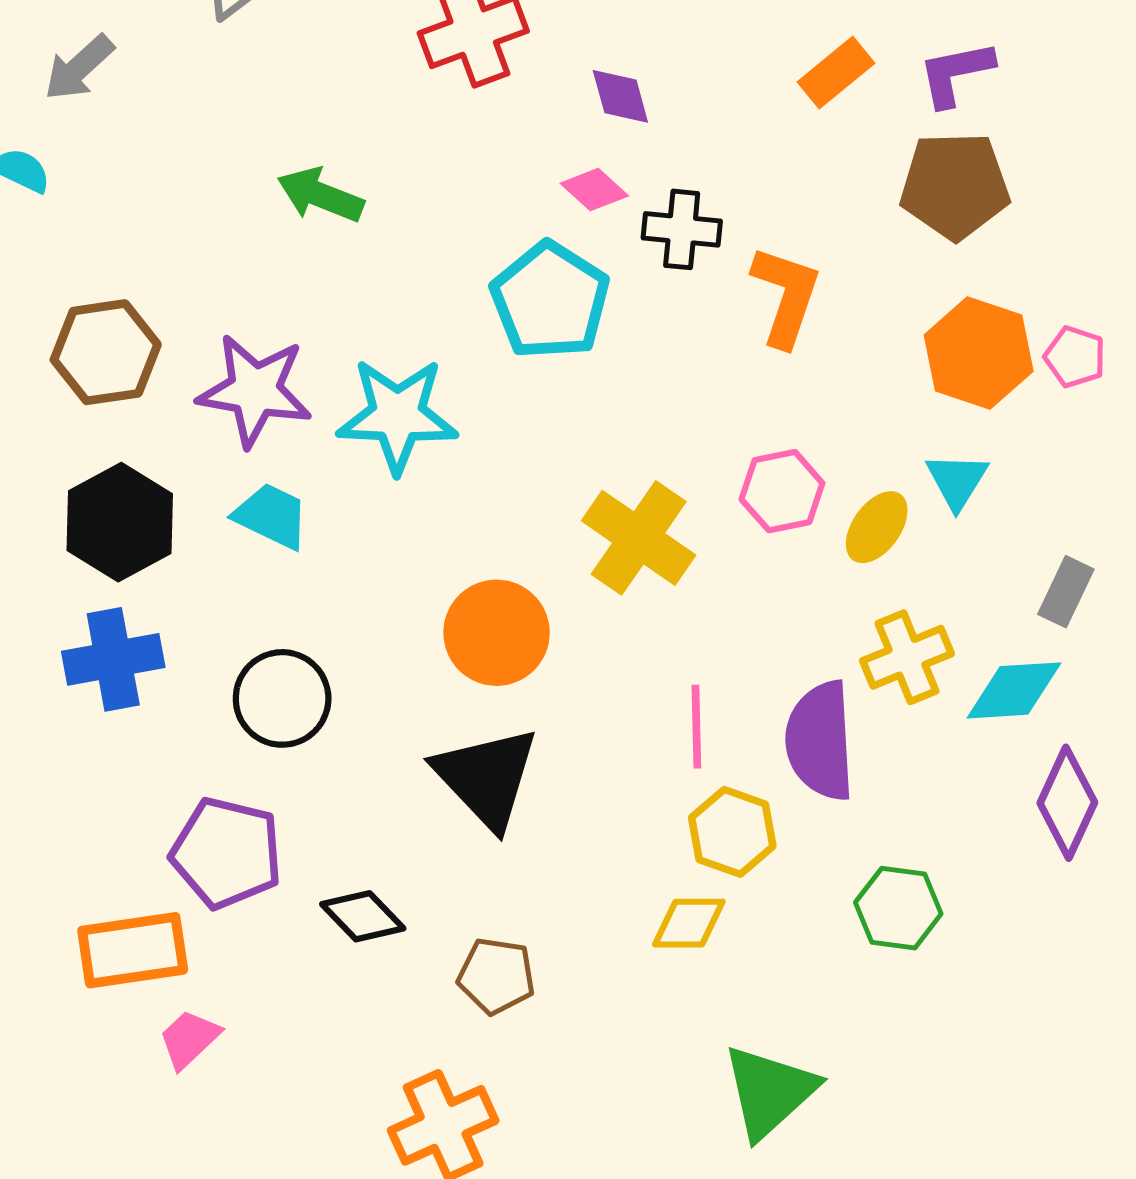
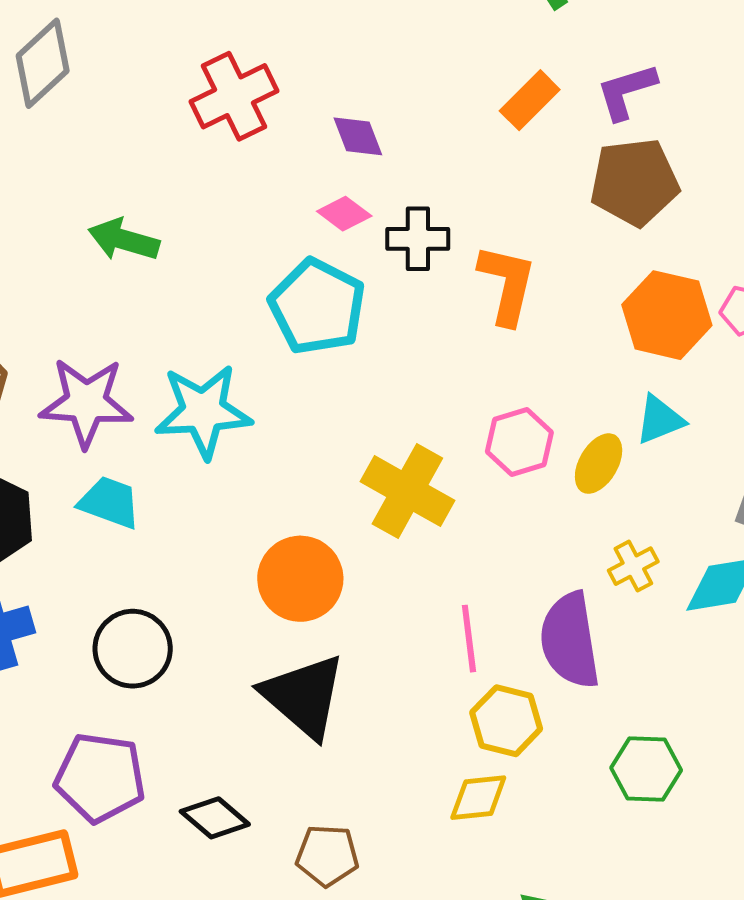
cyan triangle: (957, 481) -> (660, 420), turned 42
yellow cross: (907, 657) -> (633, 566), size x0.7

